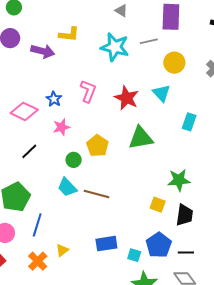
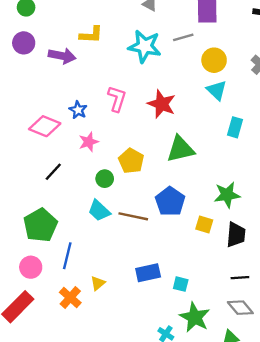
cyan triangle: (161, 93) -> (217, 90), moved
blue pentagon: (159, 245) -> (170, 201), moved

